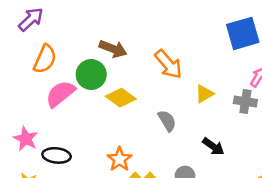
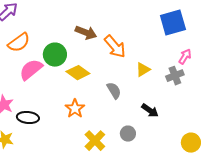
brown arrow: (113, 49) -> (86, 33), moved
orange semicircle: (45, 59) -> (19, 43), turned 30
gray cross: (245, 101) -> (175, 76), turned -30
orange star: (119, 159) -> (75, 109), moved

